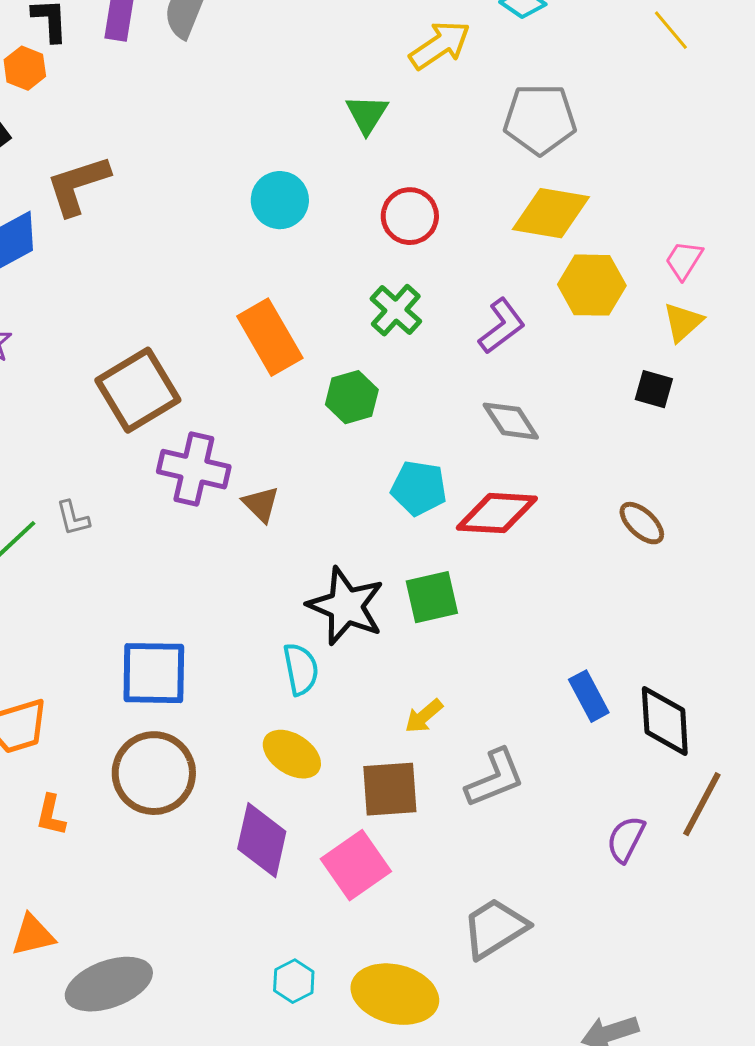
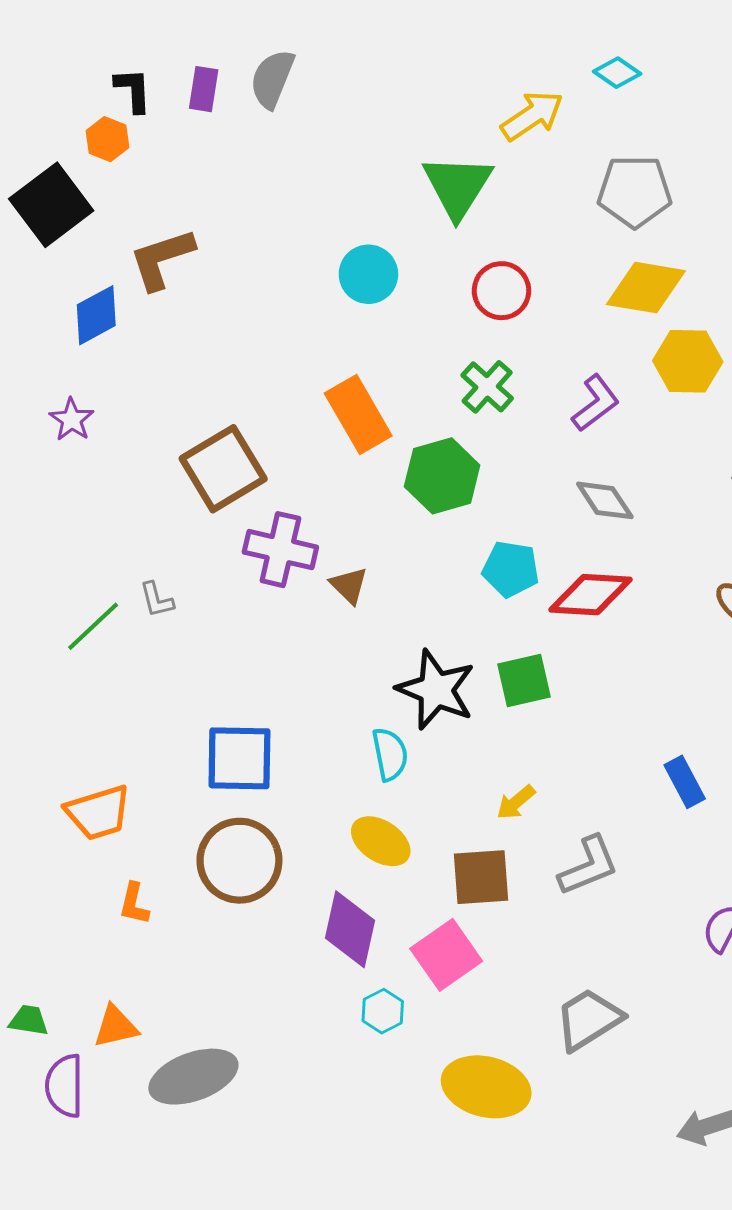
green triangle: (367, 114) -> (457, 186), size x1.6
green hexagon: (352, 397) -> (442, 476), size x1.4
cyan hexagon: (294, 981) -> (383, 1011), moved

